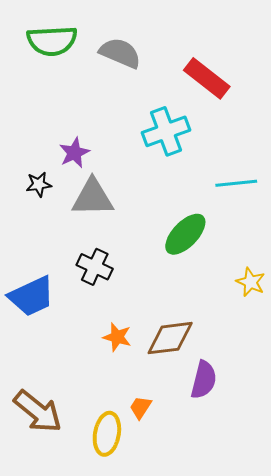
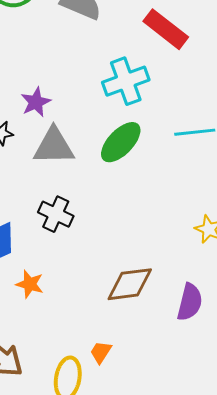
green ellipse: (185, 234) -> (121, 142), moved
orange star: (117, 337) -> (30, 284), moved
purple semicircle: (204, 380) -> (190, 302), moved

